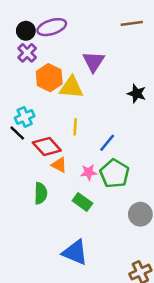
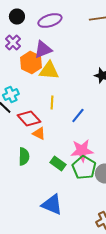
purple ellipse: (52, 27) -> (50, 20), moved
black circle: (26, 31) -> (17, 16), moved
purple triangle: (94, 62) -> (43, 50), moved, turned 36
pink star: (89, 172) -> (82, 150), moved, size x1.6
green pentagon: (114, 174) -> (84, 168), moved

